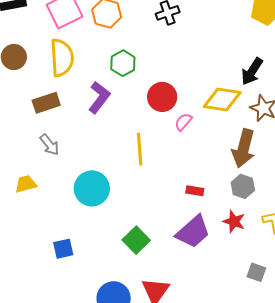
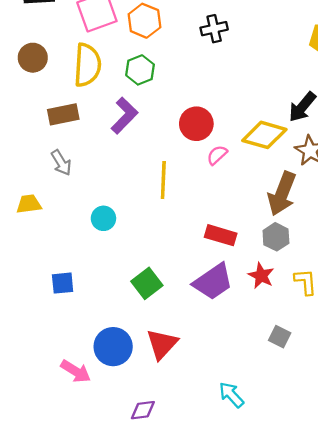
green hexagon: (123, 63) -> (140, 70), moved
cyan circle: (92, 188) -> (103, 218), size x0.6
red rectangle: (195, 191) -> (221, 235), size x1.5

